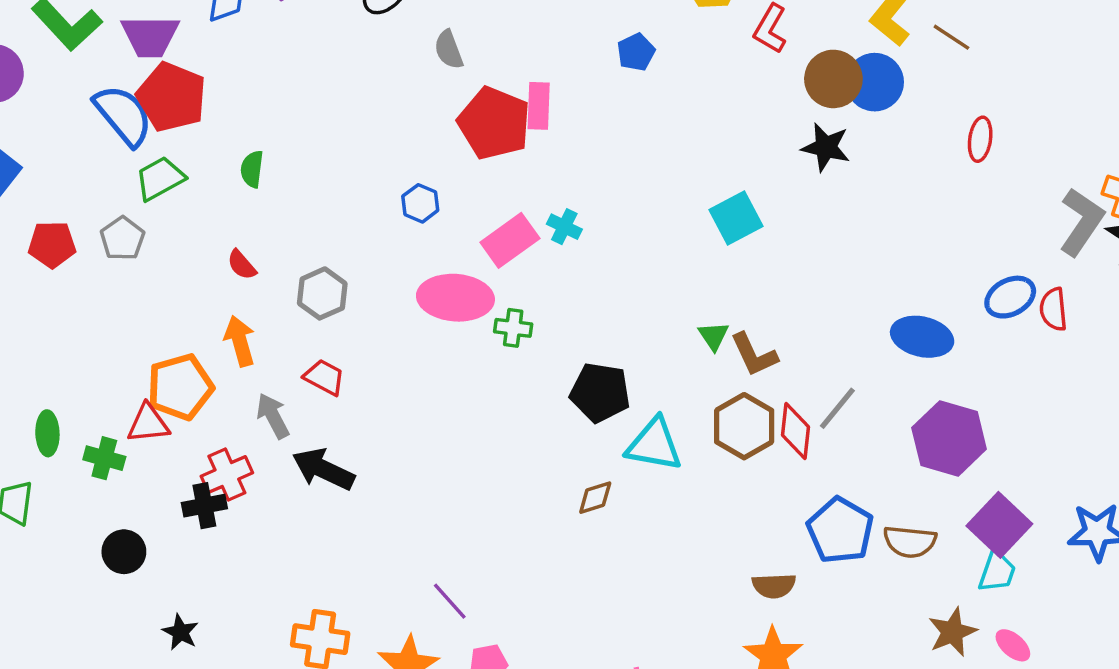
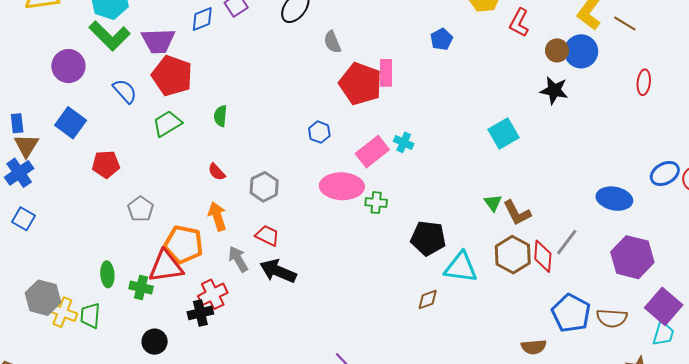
brown circle: (833, 79) -> (557, 50), size x0.7
blue semicircle: (123, 115) -> (125, 91), moved, size x0.7
gray pentagon: (122, 239) -> (141, 209), moved
orange pentagon: (180, 387) -> (184, 244), turned 30
red triangle: (148, 424) -> (166, 266), size x1.4
black arrow: (323, 469) -> (278, 271), moved

